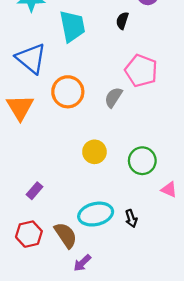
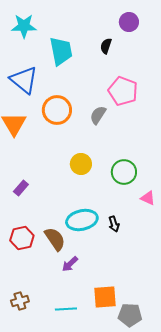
purple rectangle: (34, 191) -> (21, 188), moved

